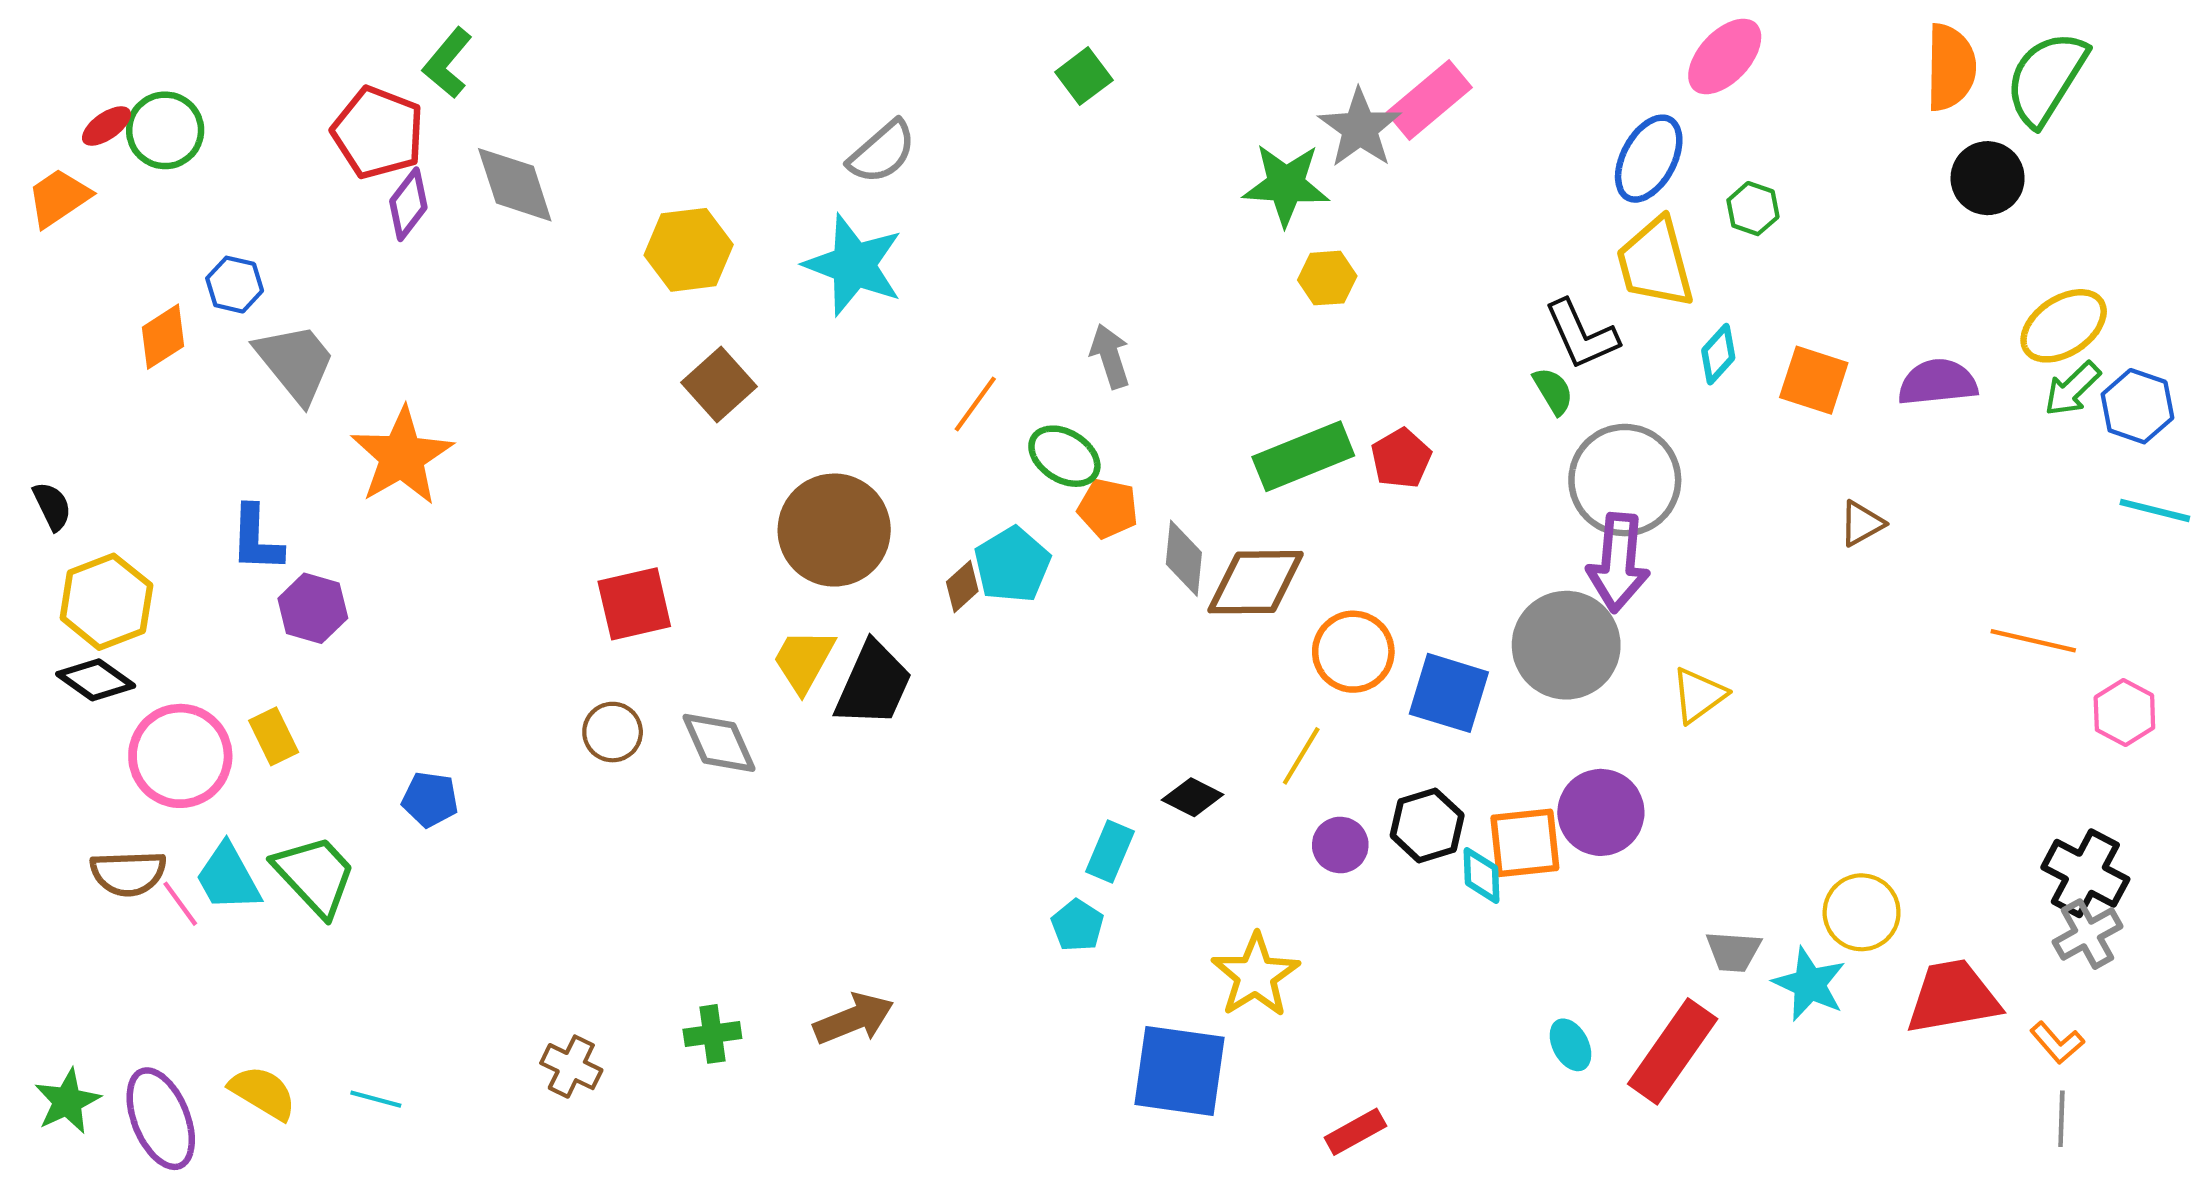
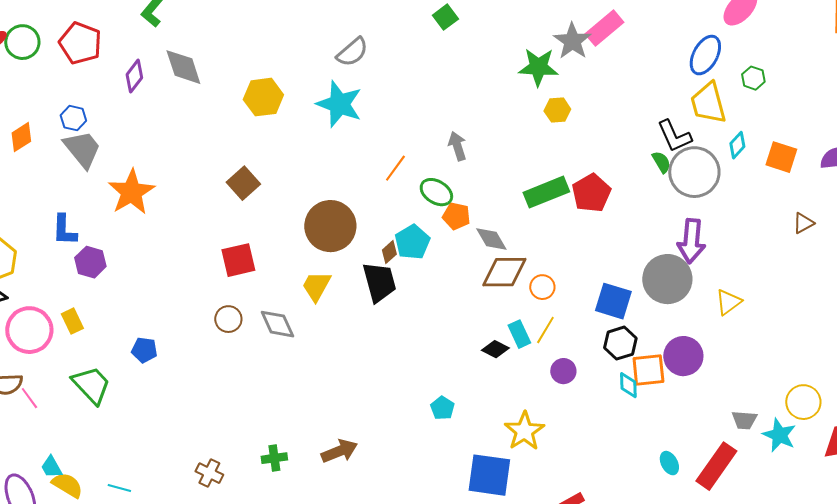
red pentagon: (378, 133) -> (80, 43), moved
blue hexagon: (235, 285) -> (73, 118), moved
brown square: (719, 384) -> (243, 183), moved
red pentagon: (1401, 458) -> (591, 193), size x1.4
gray circle: (1625, 480) -> (694, 172), moved
gray diamond: (1184, 558) -> (491, 239), turned -36
brown diamond: (1256, 582) -> (504, 272), moved
orange circle: (1353, 652) -> (542, 287), moved, size x0.7
black trapezoid: (873, 684) -> (379, 282), moved, turned -39
black hexagon: (1427, 825) -> (620, 343), moved
cyan rectangle: (1110, 852) -> (519, 334), moved, turned -48
cyan trapezoid: (228, 878) -> (51, 467), moved, size x0.7

